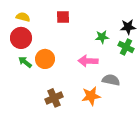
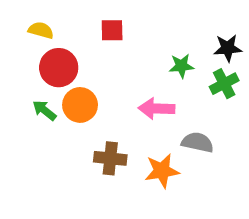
red circle: (21, 38) -> (59, 68), moved
green cross: (126, 47) -> (224, 84), turned 35
brown cross: (54, 98) -> (110, 158), moved, turned 30

